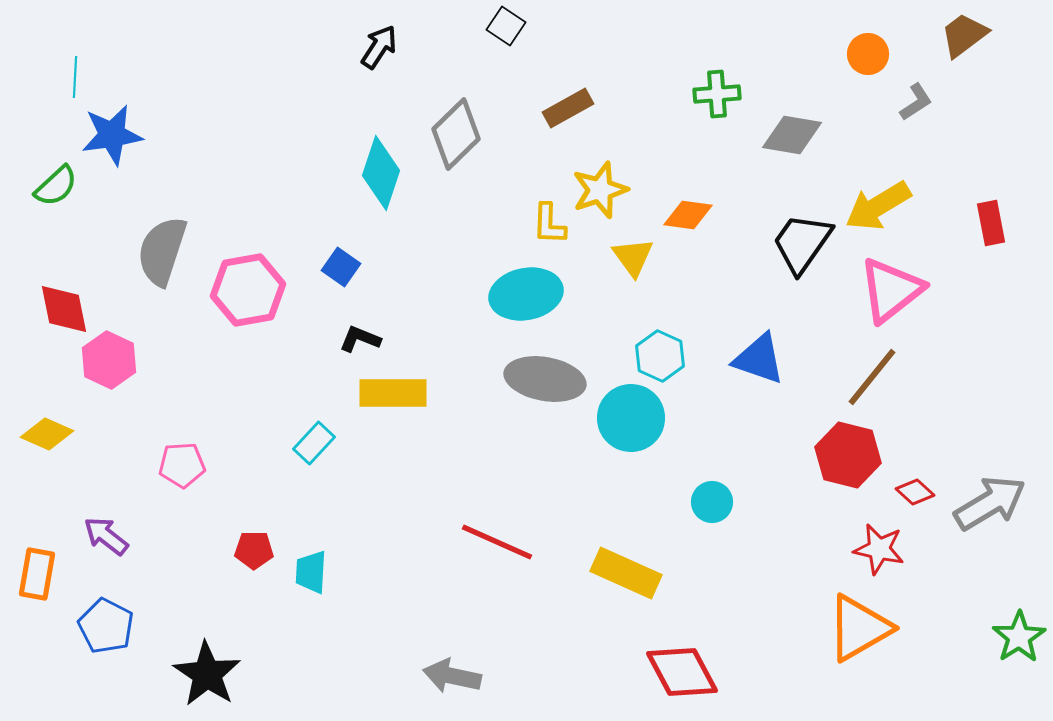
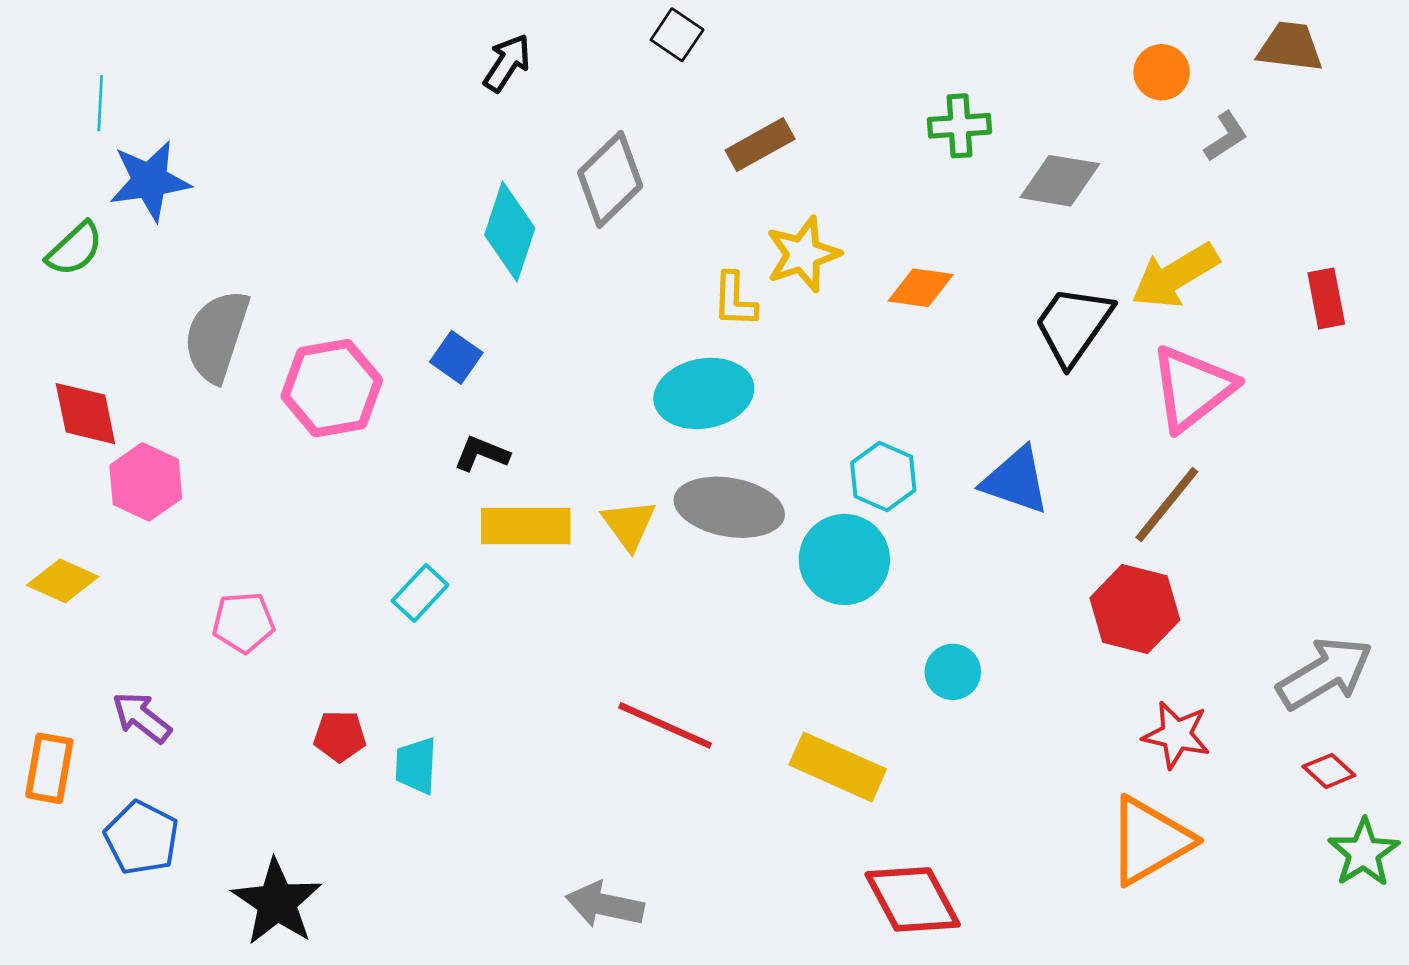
brown trapezoid: (964, 35) -> (1290, 47), turned 44
yellow triangle: (633, 257) -> (629, 525), moved
red diamond: (915, 492) -> (1329, 771), moved

